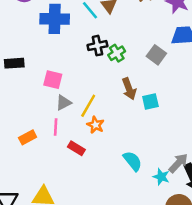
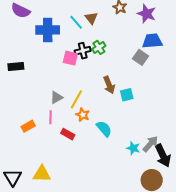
green cross: (117, 53) -> (99, 47), moved
gray square: (156, 55) -> (140, 57), moved
pink square: (53, 80) -> (70, 58), moved
cyan semicircle: (133, 161) -> (104, 129), moved
cyan star: (161, 177) -> (133, 148), moved

